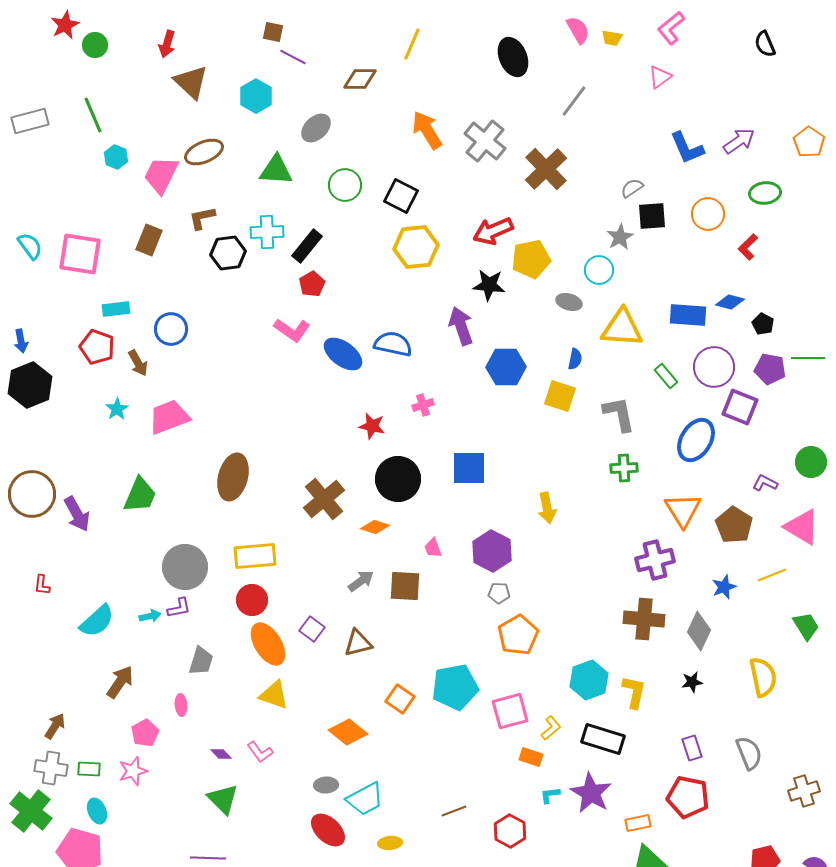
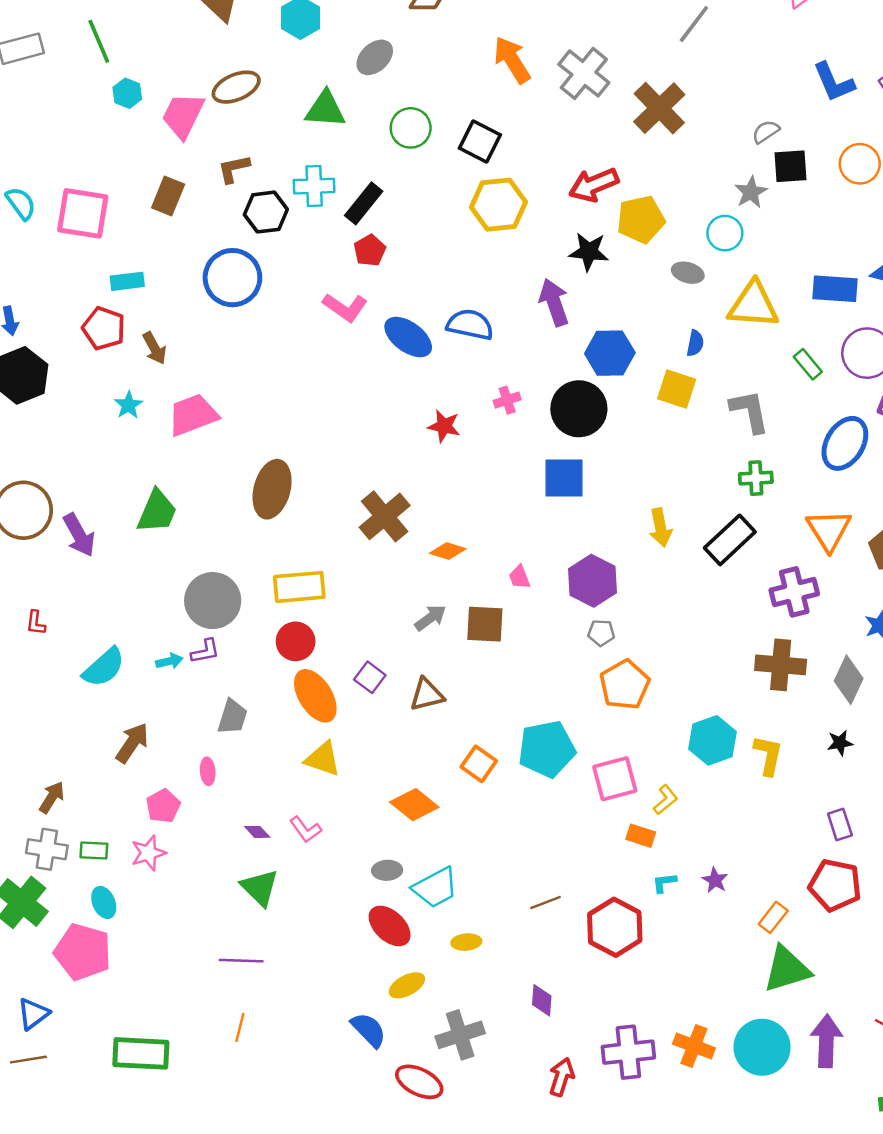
blue circle: (171, 329) -> (232, 278), moved, size x1.4
black circle: (398, 479) -> (579, 409), moved
black rectangle: (603, 739) -> (730, 540), moved, turned -60
purple star: (591, 793) -> (715, 880), size x0.5
orange rectangle: (638, 823) -> (773, 917), turned -40
red hexagon: (510, 831) -> (615, 927), size x1.4

